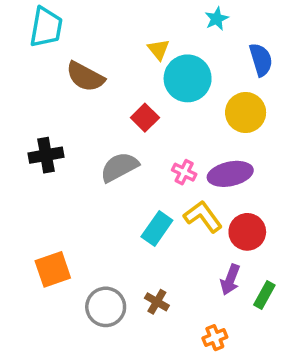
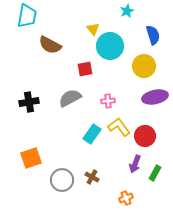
red square: (145, 118) -> (85, 69), turned 35
black cross: (46, 155) -> (29, 102), moved
pink cross: (184, 172) -> (108, 101), turned -32
purple ellipse: (230, 174) -> (155, 97), moved

